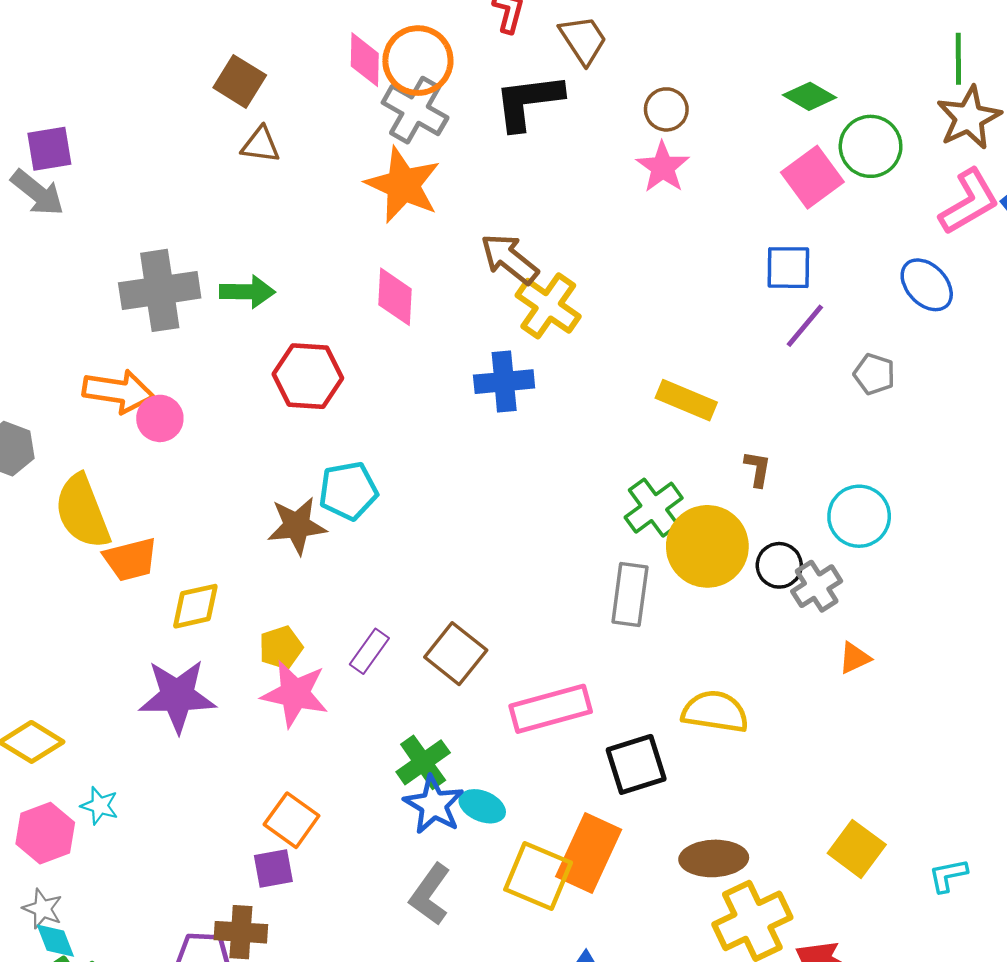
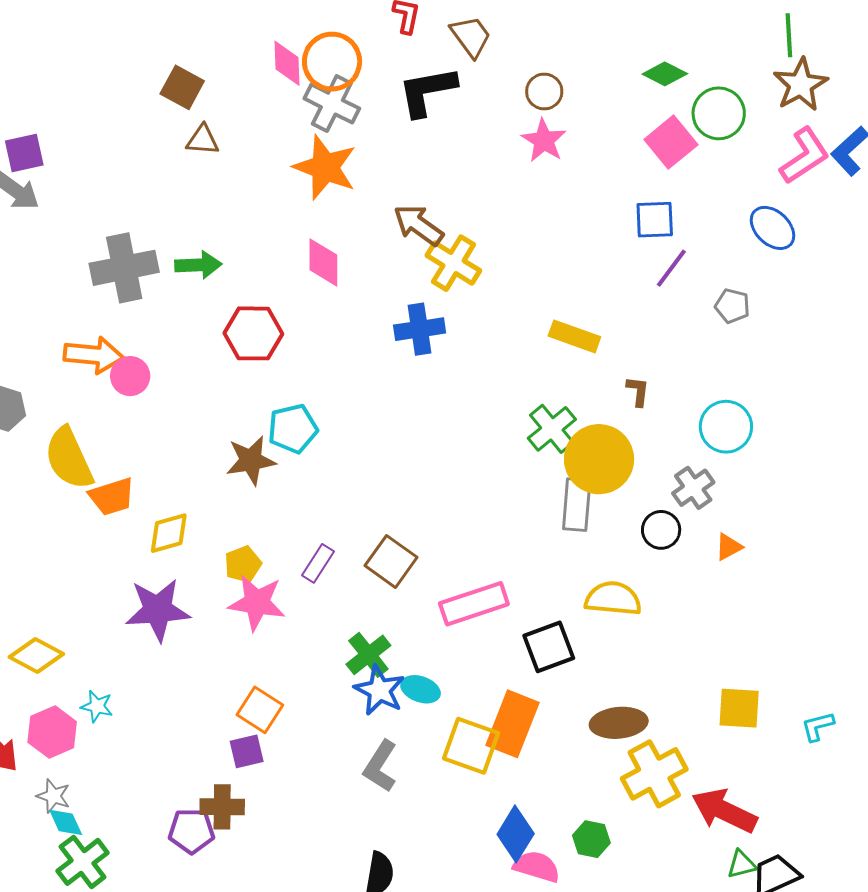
black circle: (779, 565) -> (661, 530), moved
gray rectangle: (630, 595) -> (577, 505), moved
yellow square: (857, 849) -> (739, 708), turned -30

